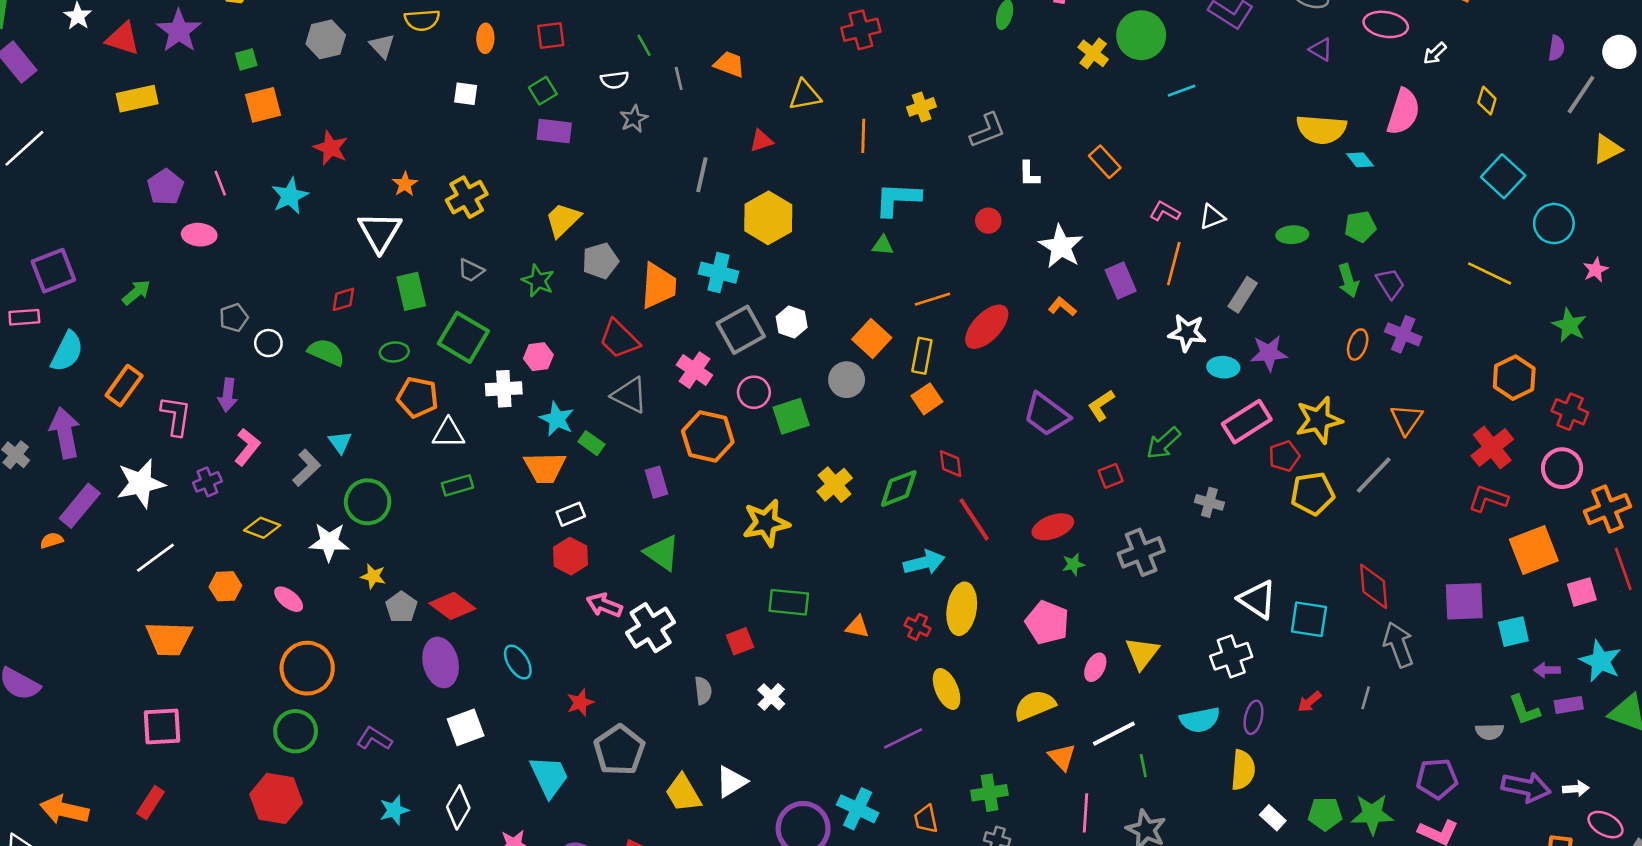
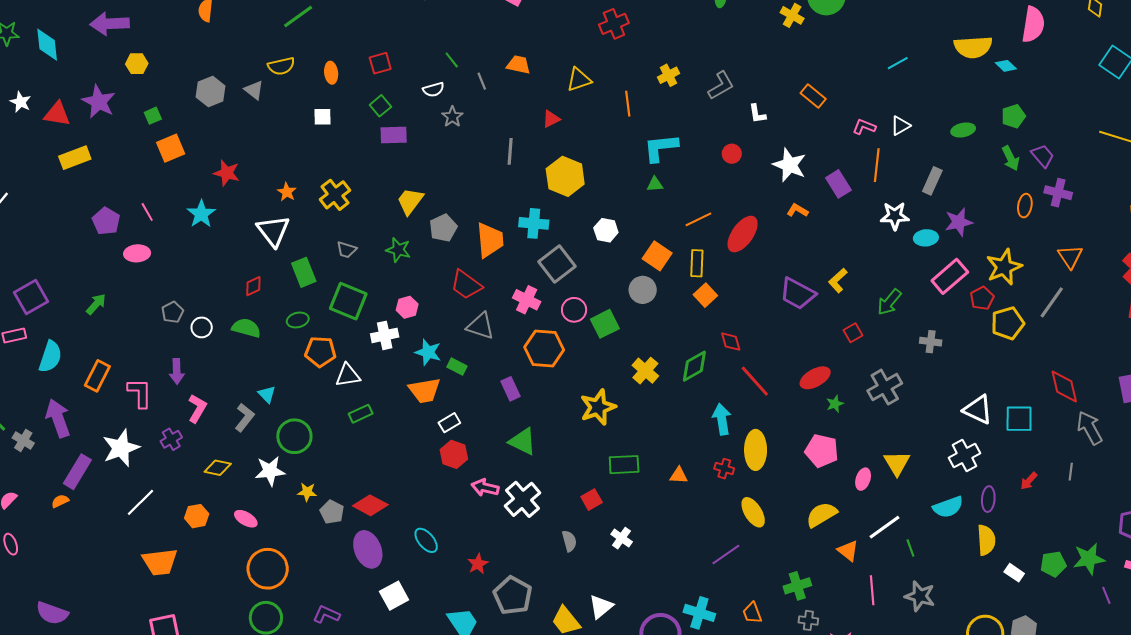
cyan line: (1182, 91) -> (898, 63), moved
white hexagon: (792, 322) -> (606, 230), moved
cyan arrow: (924, 562) -> (722, 419), turned -76

